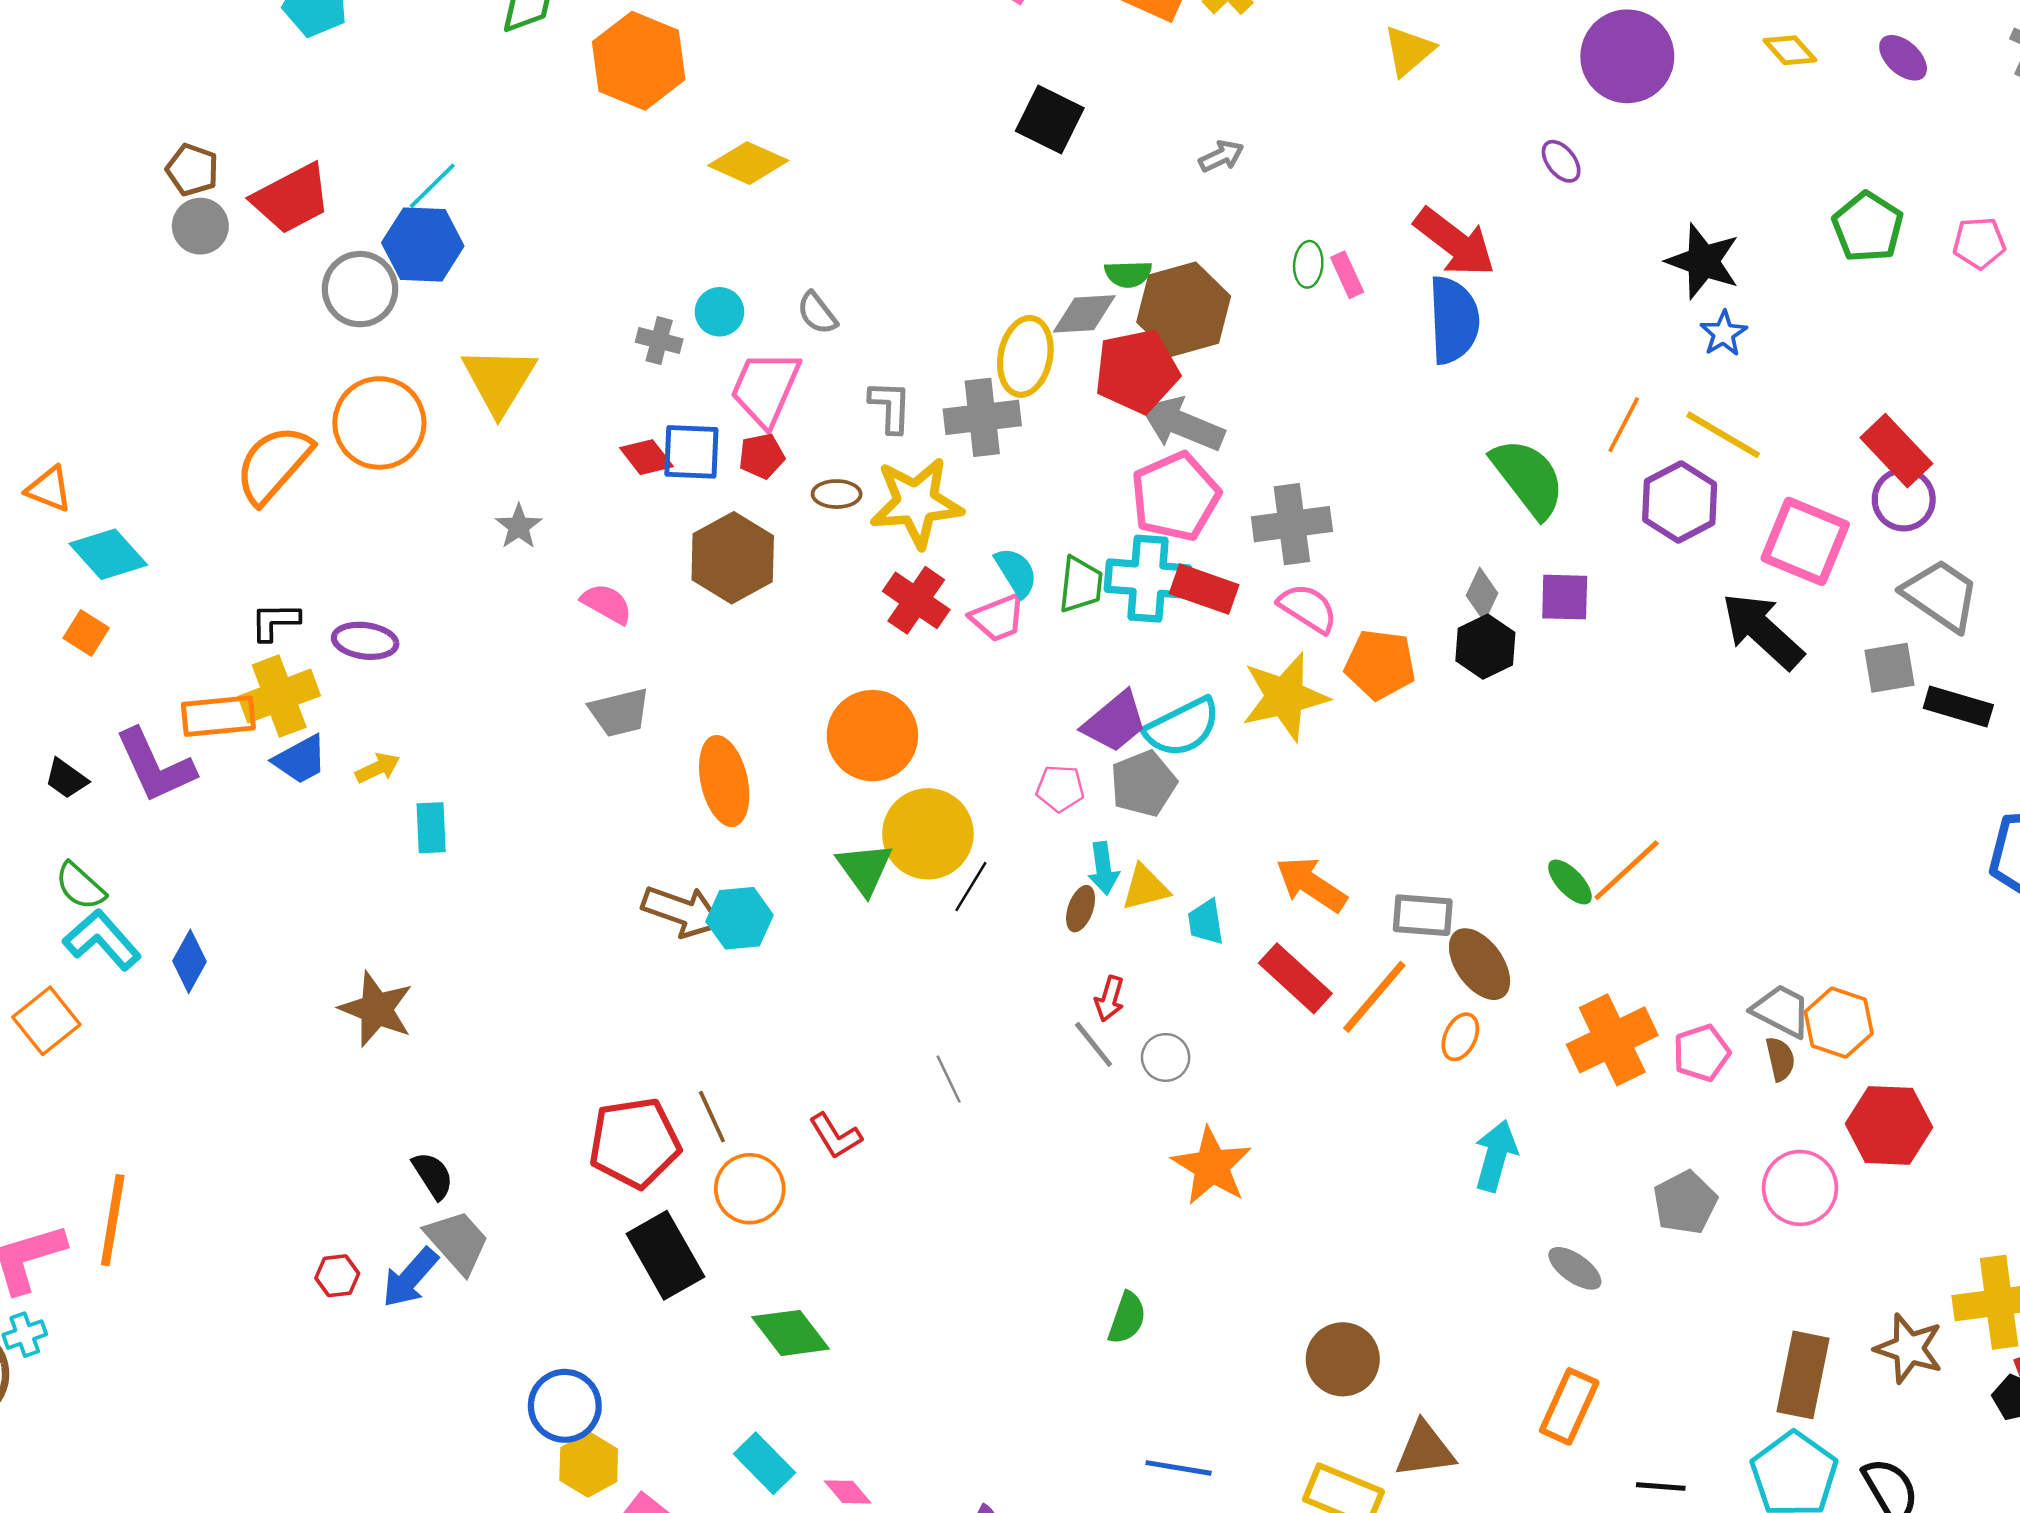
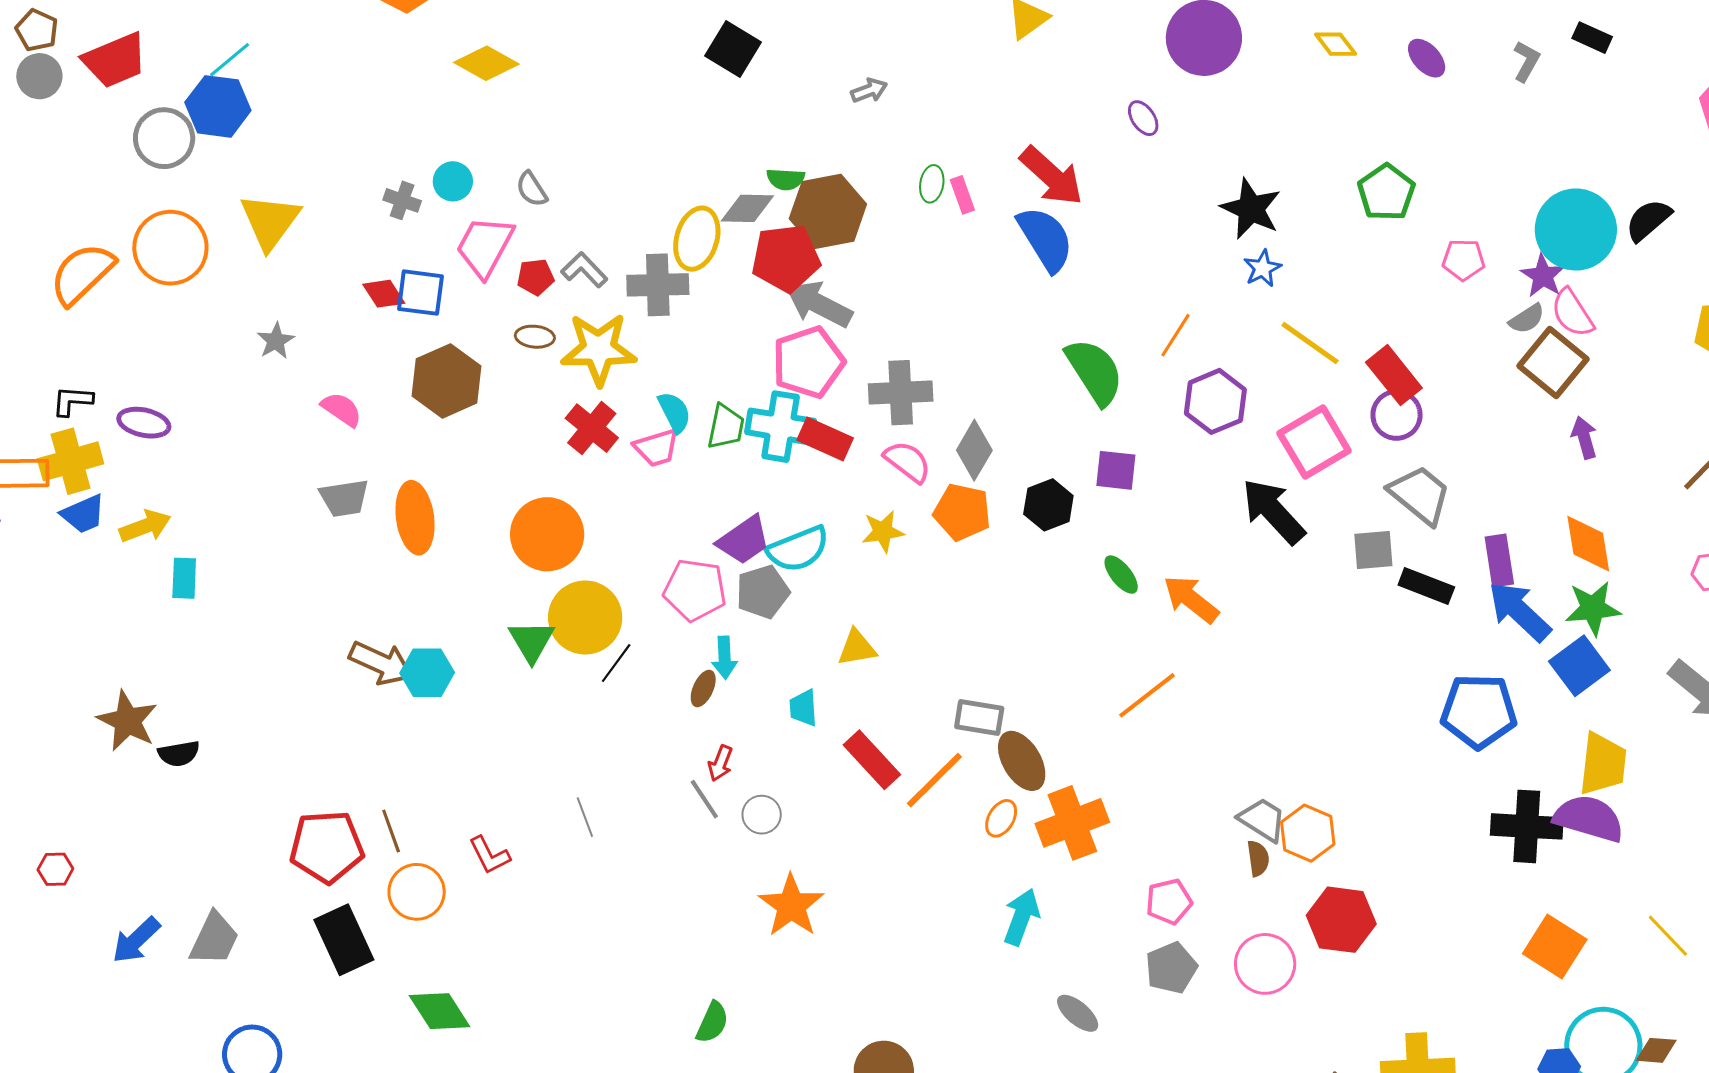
pink pentagon: (1979, 243) -> (1463, 260), moved
blue semicircle: (1454, 320) -> (1045, 239), turned -34
gray L-shape: (890, 407) -> (584, 270), turned -51
yellow line: (1723, 435) -> (1310, 343), moved
red pentagon: (762, 456) -> (535, 277), moved
pink square: (1805, 541) -> (1314, 442), turned 32
gray diamond: (1482, 594) -> (974, 450), moved, size x1.4
yellow star: (1285, 697) -> (883, 531), size x0.6
yellow arrow: (378, 768) -> (145, 526), size x1.4
orange ellipse: (724, 781) -> (415, 518), moved
pink pentagon: (1060, 788) -> (695, 590), size x1.6
green ellipse: (1570, 882) -> (1121, 575), moved
orange arrow: (1311, 884) -> (1191, 599), moved
yellow triangle: (1145, 888) -> (857, 648), moved
orange cross: (1612, 1040) -> (1072, 823), moved
pink pentagon: (1702, 1053) -> (1169, 902), moved
black semicircle: (433, 1175) -> (179, 754), moved, turned 108
gray trapezoid: (457, 1242) -> (214, 939), moved, turned 62
red hexagon: (337, 1276) -> (55, 869), moved

